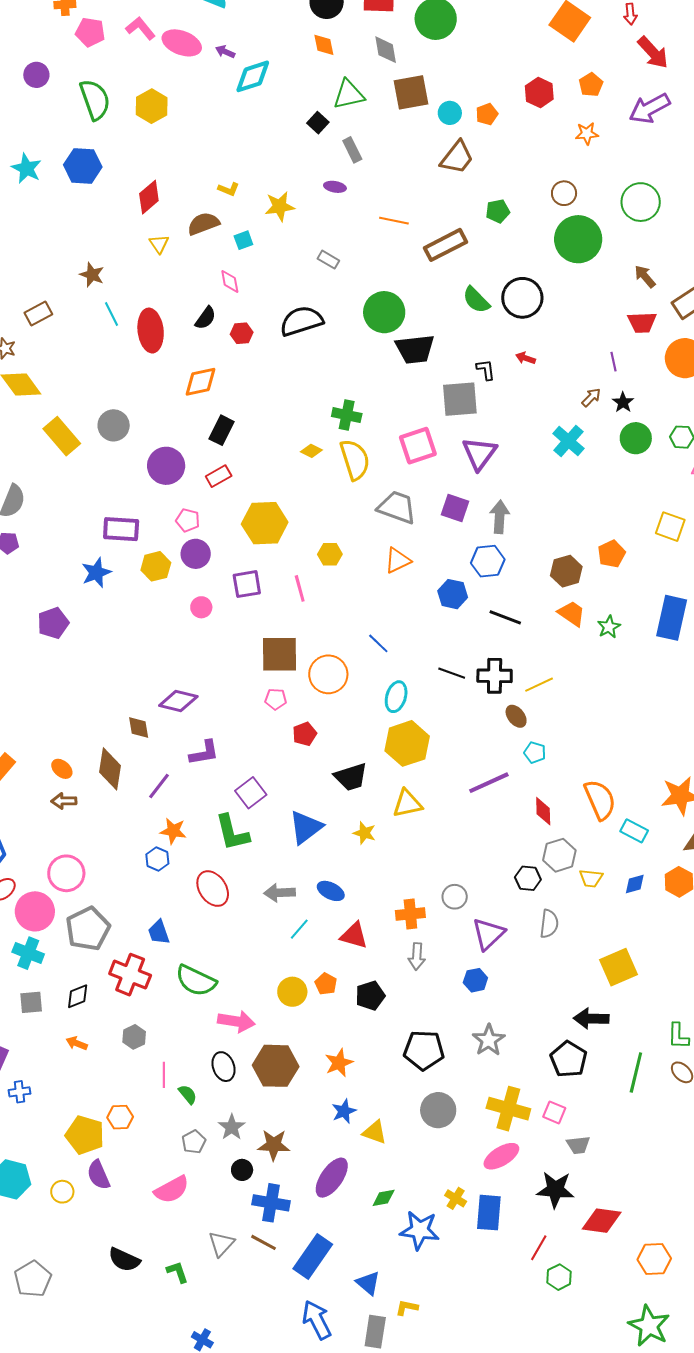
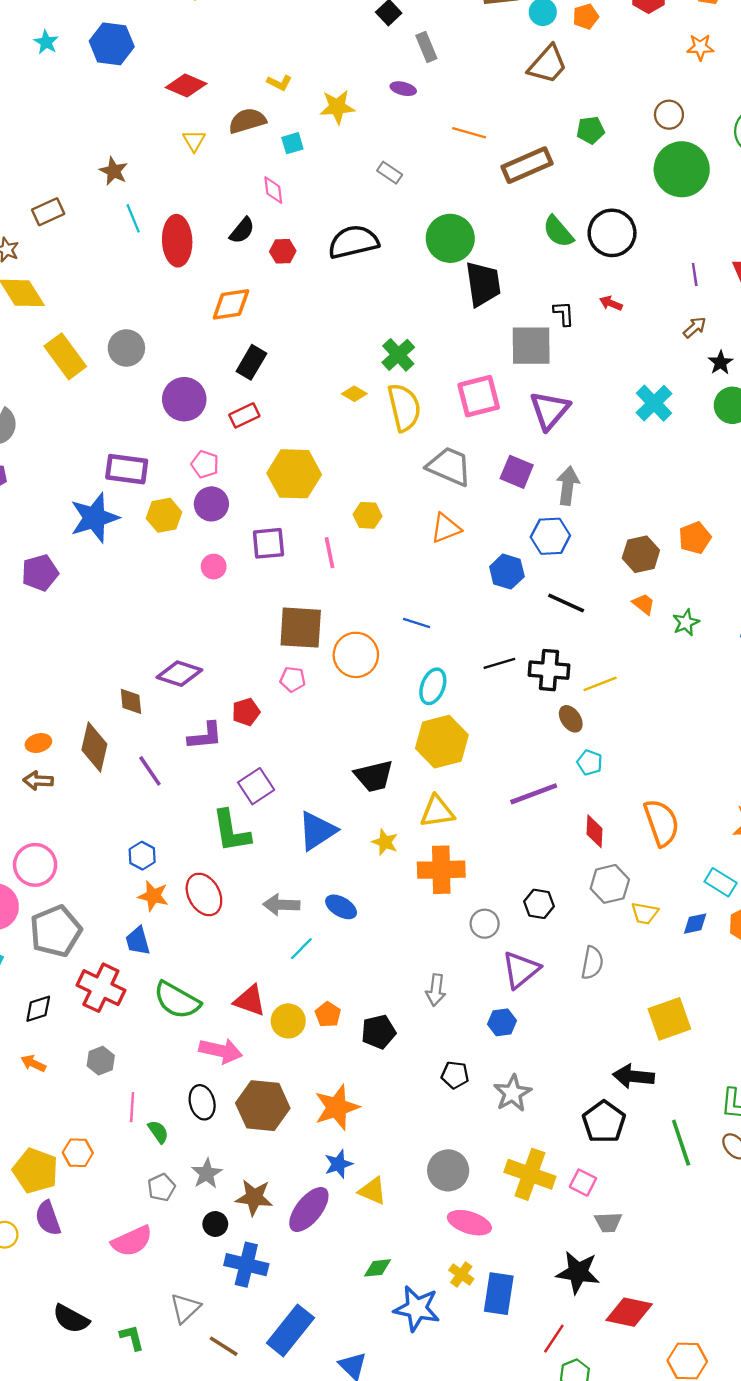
cyan star: (26, 168) -> (46, 42), size x0.7
red diamond: (149, 197) -> (186, 86), turned 60
black trapezoid: (415, 349) -> (483, 284), turned -96
purple line: (614, 362) -> (695, 274), moved
brown arrow: (591, 397) -> (695, 327), moved
green cross: (347, 415) -> (398, 355), turned 32
blue star: (96, 573) -> (94, 518), size x1.4
orange trapezoid: (572, 614) -> (644, 604), size x0.7
blue line: (378, 643) -> (417, 623), turned -30
black line: (452, 673) -> (499, 663), turned -40
red pentagon: (305, 734) -> (246, 712), moved
orange ellipse: (62, 769) -> (38, 743), turned -60
purple line: (159, 786) -> (150, 771), turned -76
orange star: (173, 831) -> (153, 896), moved
cyan rectangle: (634, 831) -> (721, 882), moved
black hexagon: (528, 878) -> (539, 904), moved
orange cross: (410, 914) -> (441, 870), moved, size x1.4
red triangle: (354, 935) -> (250, 1001), moved
black pentagon: (424, 1050) -> (455, 1075), moved, size x0.6
orange star: (339, 1063) -> (337, 1107), size x1.4
green line: (636, 1072) -> (681, 1143), turned -36
pink ellipse: (501, 1156) -> (469, 1223), moved, turned 45
purple ellipse: (332, 1178) -> (309, 1209), moved
brown line: (264, 1242) -> (224, 1346), moved

